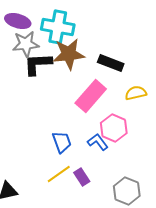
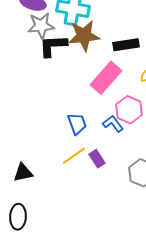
black rectangle: (111, 63) -> (126, 45), turned -30

